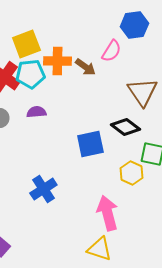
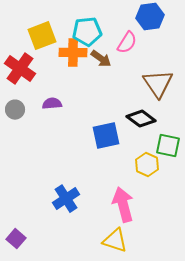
cyan pentagon: (30, 74) -> (87, 32), moved
blue cross: (43, 189) -> (66, 199), moved

